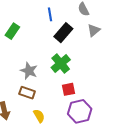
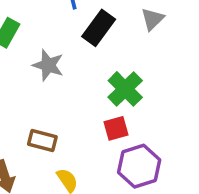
green cross: (61, 64) -> (125, 89), moved
gray star: (29, 71) -> (48, 65), moved

